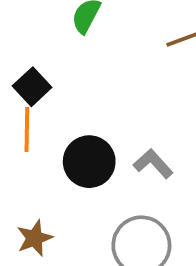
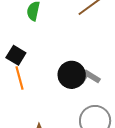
black circle: (89, 162) -> (72, 75), moved

